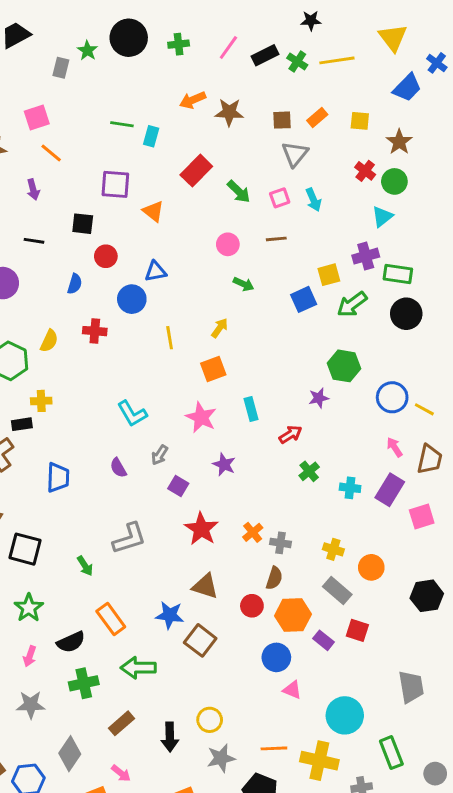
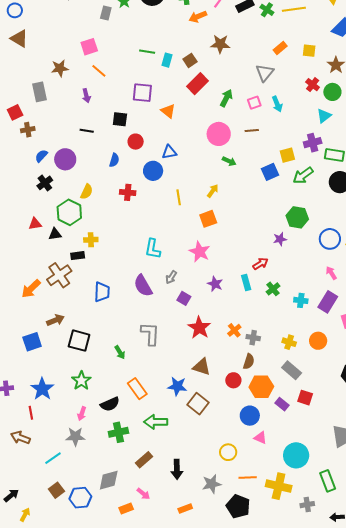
orange arrow: (193, 100) -> (198, 17), moved
brown square: (282, 120) -> (190, 60), moved, turned -32
green arrow: (239, 192) -> (226, 98), turned -108
pink circle: (228, 244) -> (219, 134), size x1.5
yellow semicircle: (49, 341) -> (87, 192), moved
cyan rectangle: (251, 409) -> (246, 282), moved
cyan L-shape: (132, 414) -> (153, 249), turned 40
purple semicircle: (118, 468) -> (143, 286), size x1.6
gray L-shape: (129, 538) -> (150, 334), turned -70
orange circle: (371, 567) -> (318, 341), moved
gray star: (31, 705) -> (75, 437), moved
yellow circle: (210, 720) -> (228, 452), moved
gray diamond: (70, 754) -> (109, 480), turned 40

